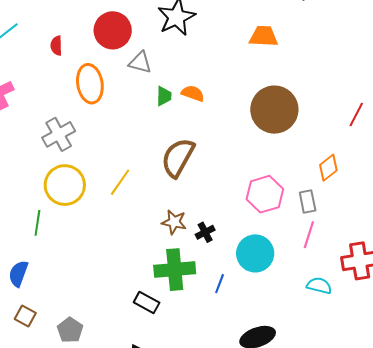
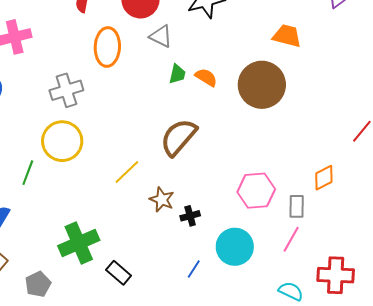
brown circle: (274, 110) -> (262, 85), moved
yellow line: (120, 182) -> (127, 172), moved
green cross: (175, 270) -> (79, 243), moved, turned -30

